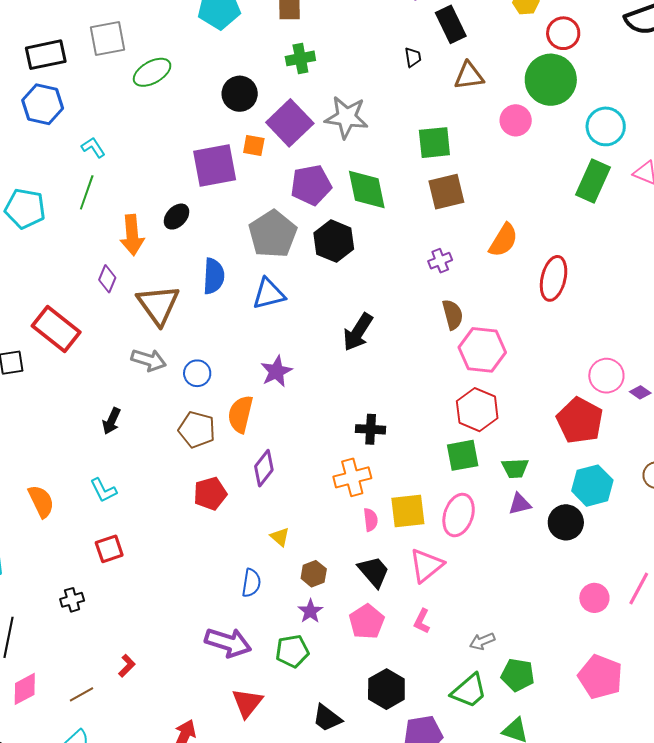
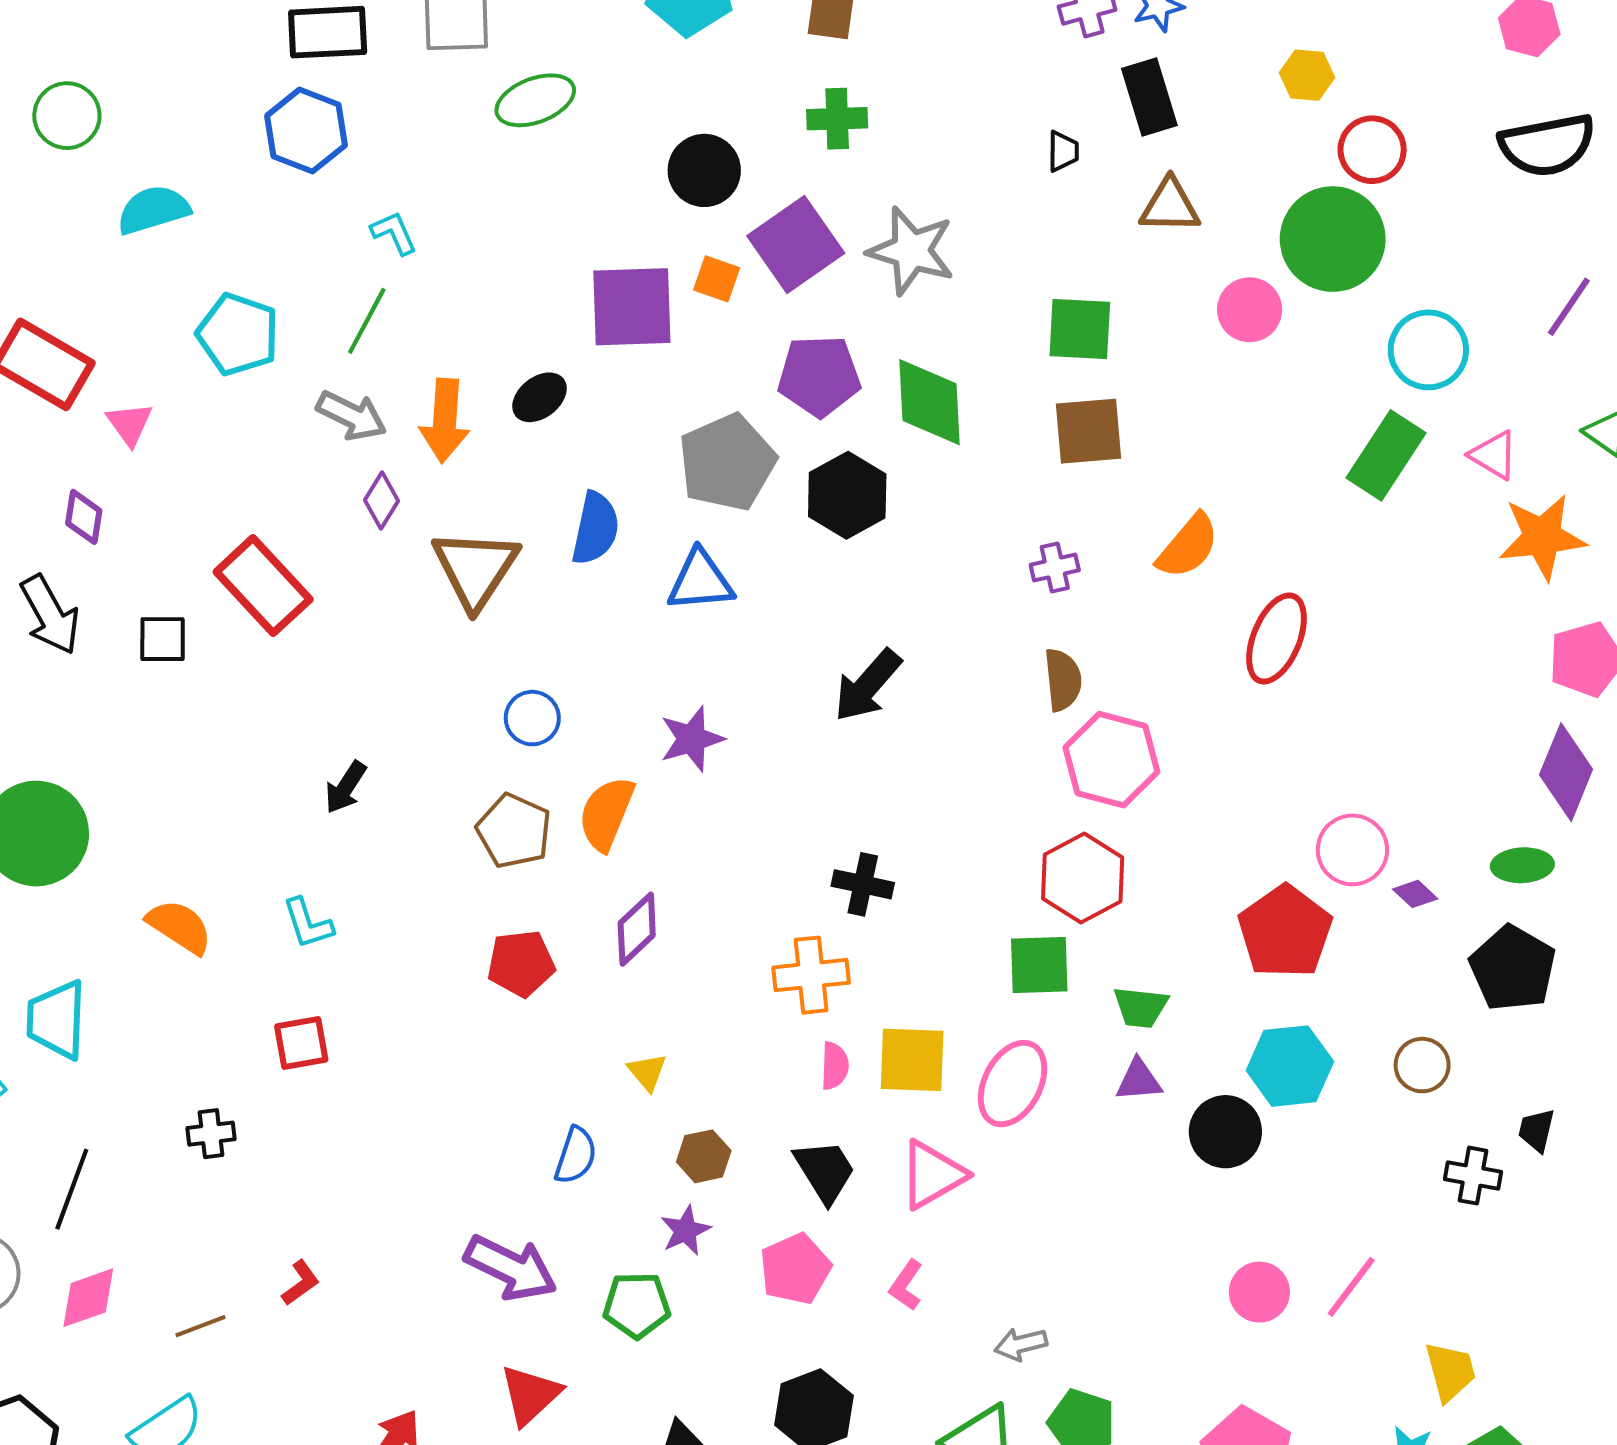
gray arrow: (149, 360) -> (352, 416), moved
orange semicircle: (41, 501) -> (180, 927), turned -40

